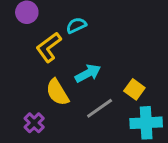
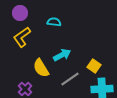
cyan semicircle: (76, 25) -> (54, 22), turned 32
yellow L-shape: (49, 47) -> (22, 37), moved

